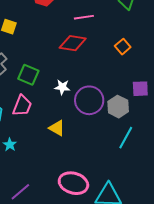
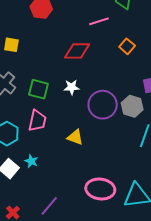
pink line: (84, 17) -> (99, 21), moved
white star: (62, 87) -> (72, 87), moved

